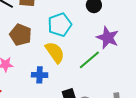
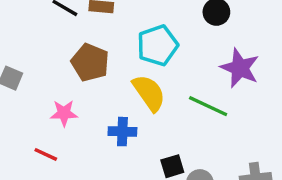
green line: (89, 60) -> (208, 106), turned 65

